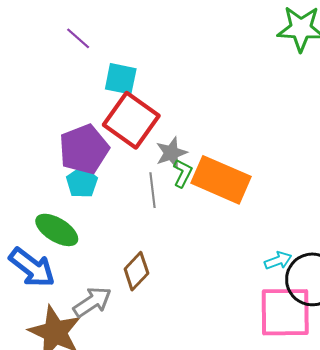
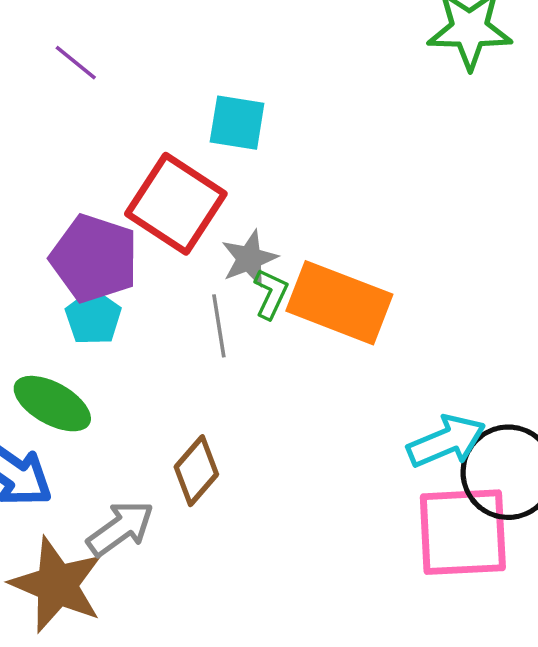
cyan square: (121, 79) -> (237, 123), moved
purple pentagon: (84, 149) -> (94, 259), turned -30
cyan arrow: (278, 261) -> (446, 441), size x1.6

